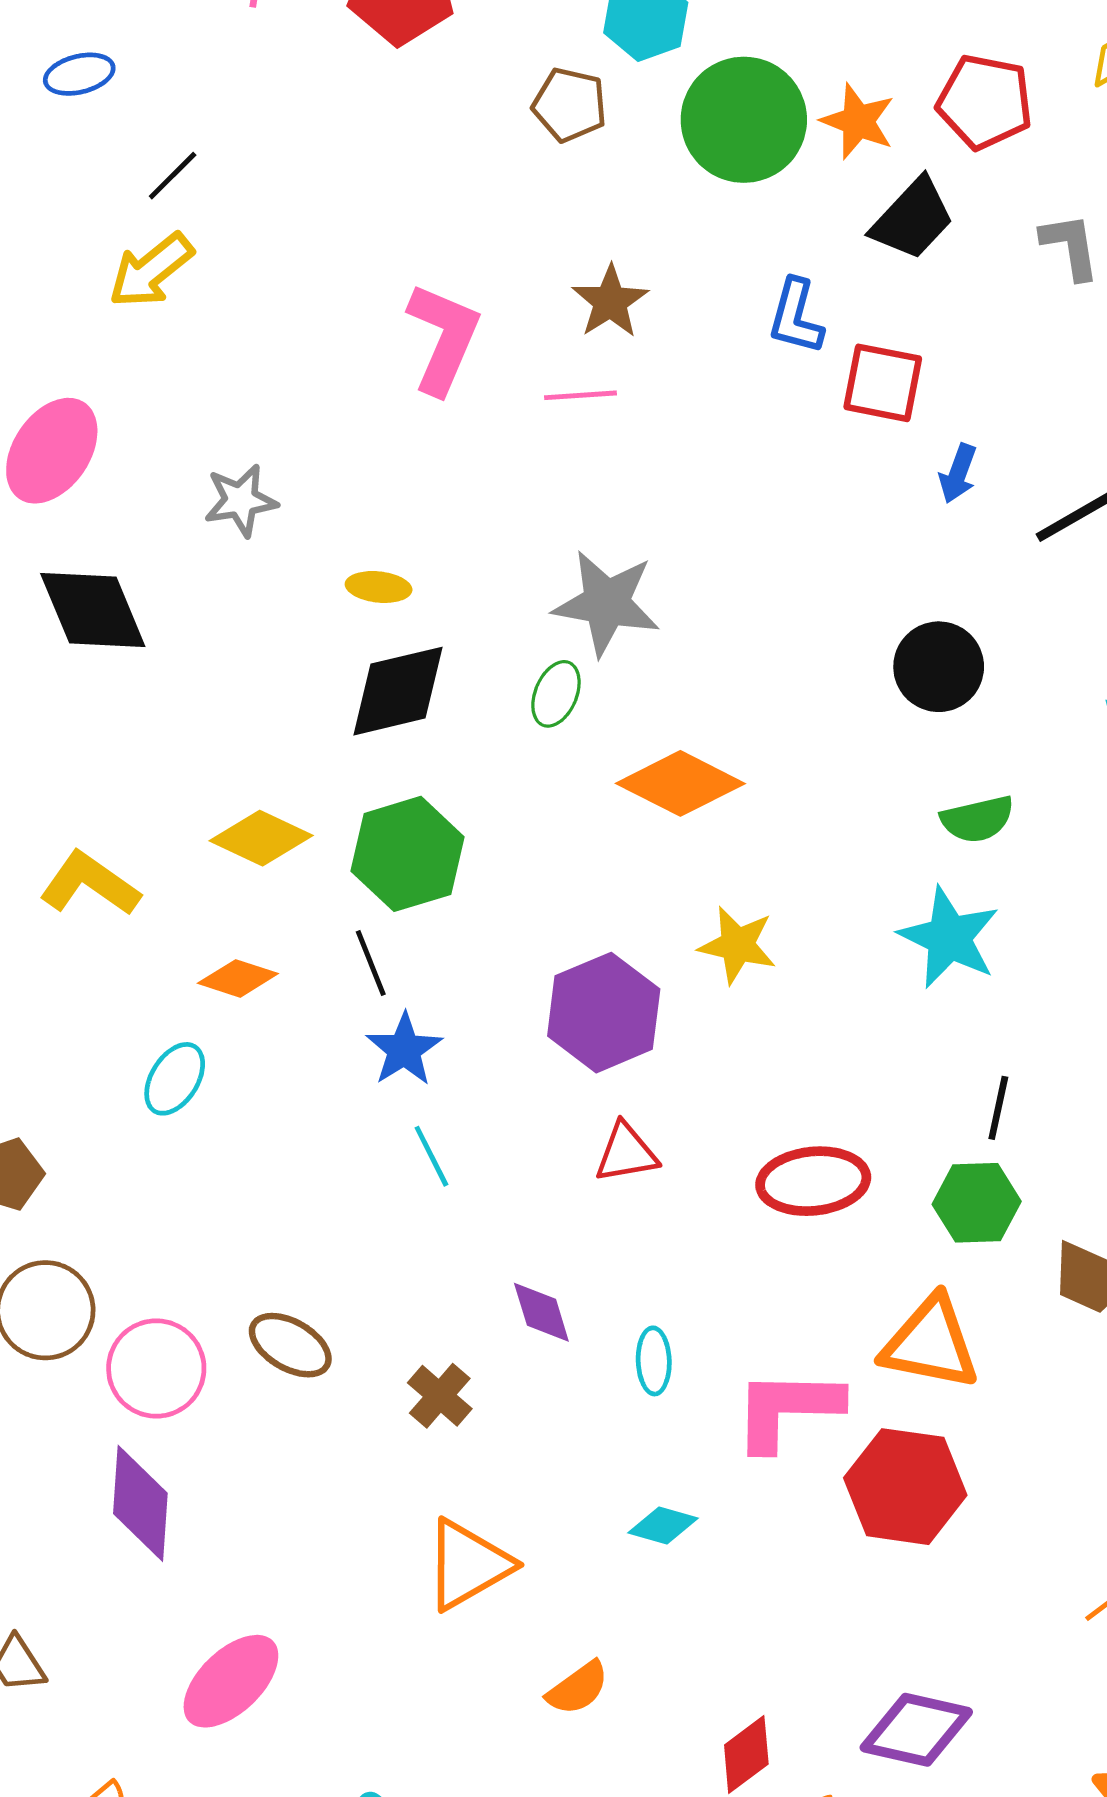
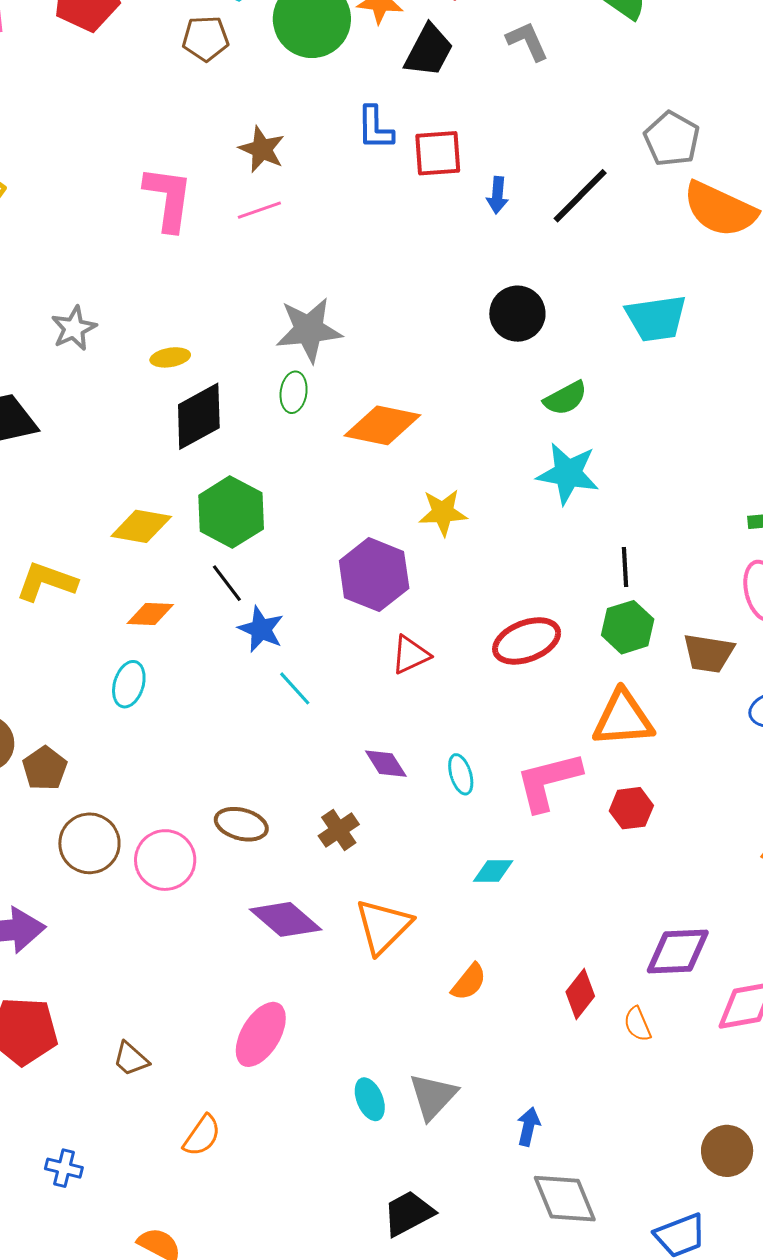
brown cross: (440, 1396) -> (339, 830), turned 30
red hexagon: (905, 1487) -> (631, 808), size x0.6
purple diamond: (140, 1503) -> (286, 919), moved, turned -38

